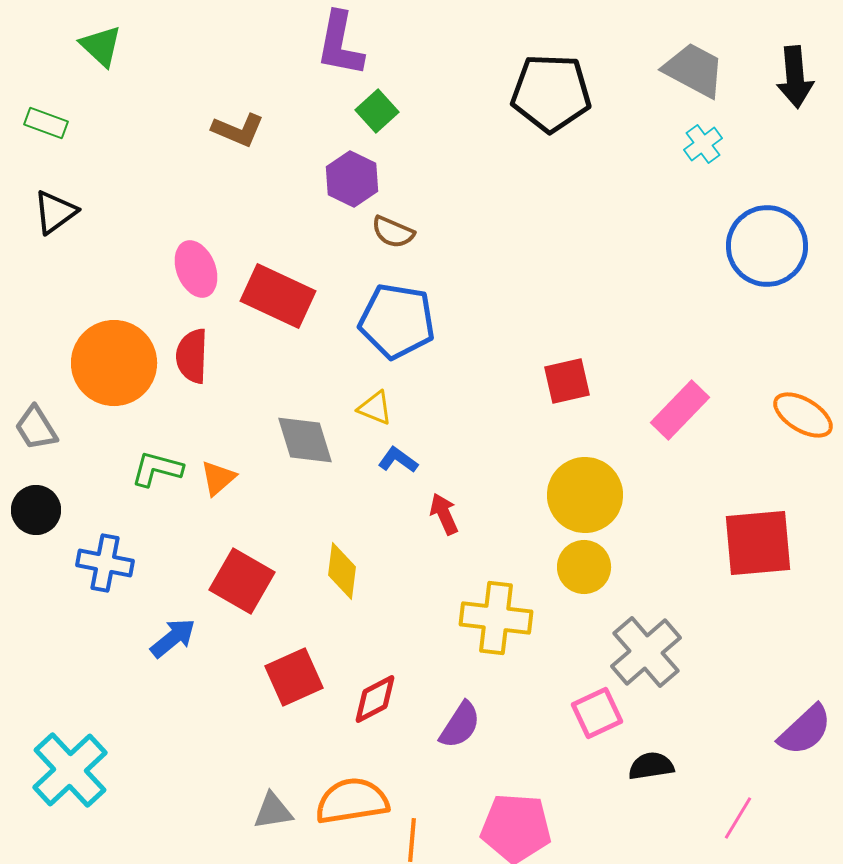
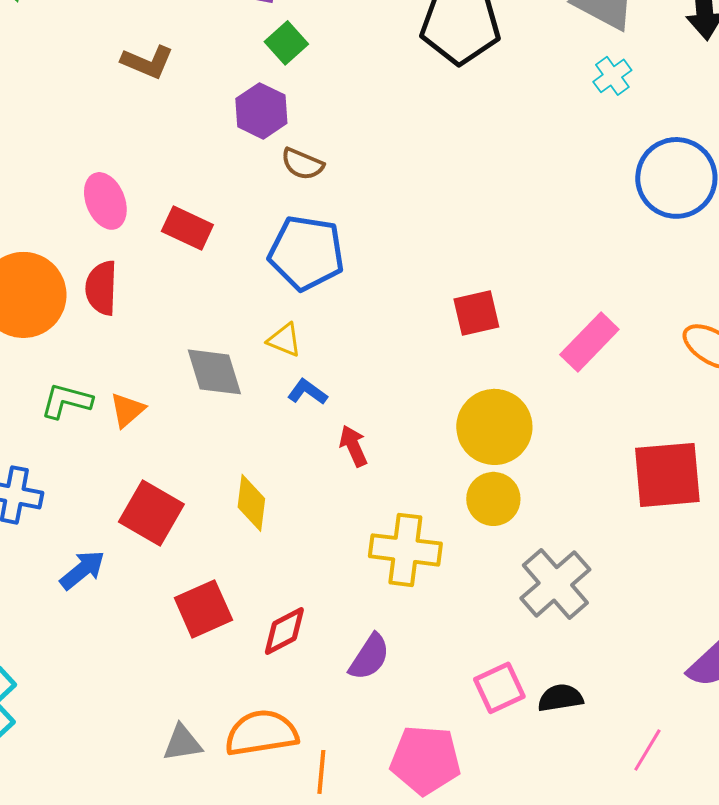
red rectangle: (278, 296) -> (187, 228), size x0.7
pink square: (597, 713) -> (499, 688), moved

